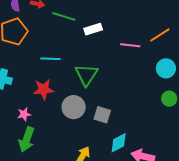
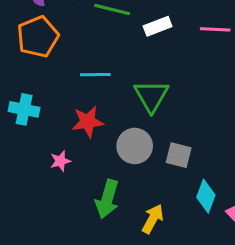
pink line: (130, 45) -> (215, 29), moved
green arrow: (27, 139) -> (107, 199), moved
cyan diamond: (119, 143) -> (206, 196), turned -40

